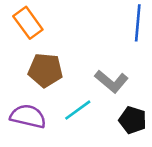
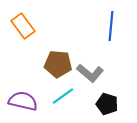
brown pentagon: (45, 70) -> (58, 64), moved

